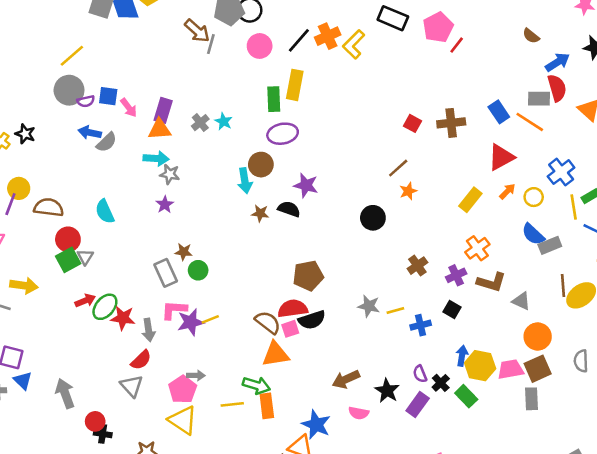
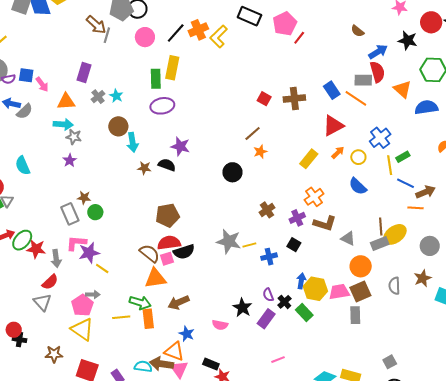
purple rectangle: (163, 110) -> (84, 73), moved
brown circle: (261, 165) -> (118, 126), moved
gray rectangle: (550, 245) -> (380, 244), moved
brown pentagon: (308, 276) -> (167, 215), moved
gray star: (369, 306) -> (229, 241), size x1.4
yellow line: (210, 319) -> (102, 268), moved, turned 56
brown arrow: (346, 379) -> (179, 302), moved
blue star: (316, 425) -> (187, 334), size x0.7

